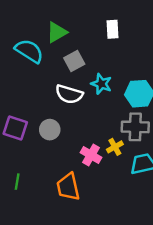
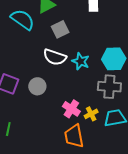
cyan star: (101, 84) -> (81, 61), moved
yellow cross: (115, 147) -> (91, 114), moved
orange trapezoid: (68, 187) -> (74, 136), moved

